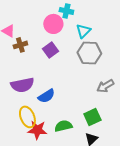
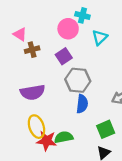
gray hexagon: (89, 53) -> (78, 80), moved
blue semicircle: (46, 96) -> (82, 104), moved, turned -54
green semicircle: (63, 126) -> (64, 137), moved

